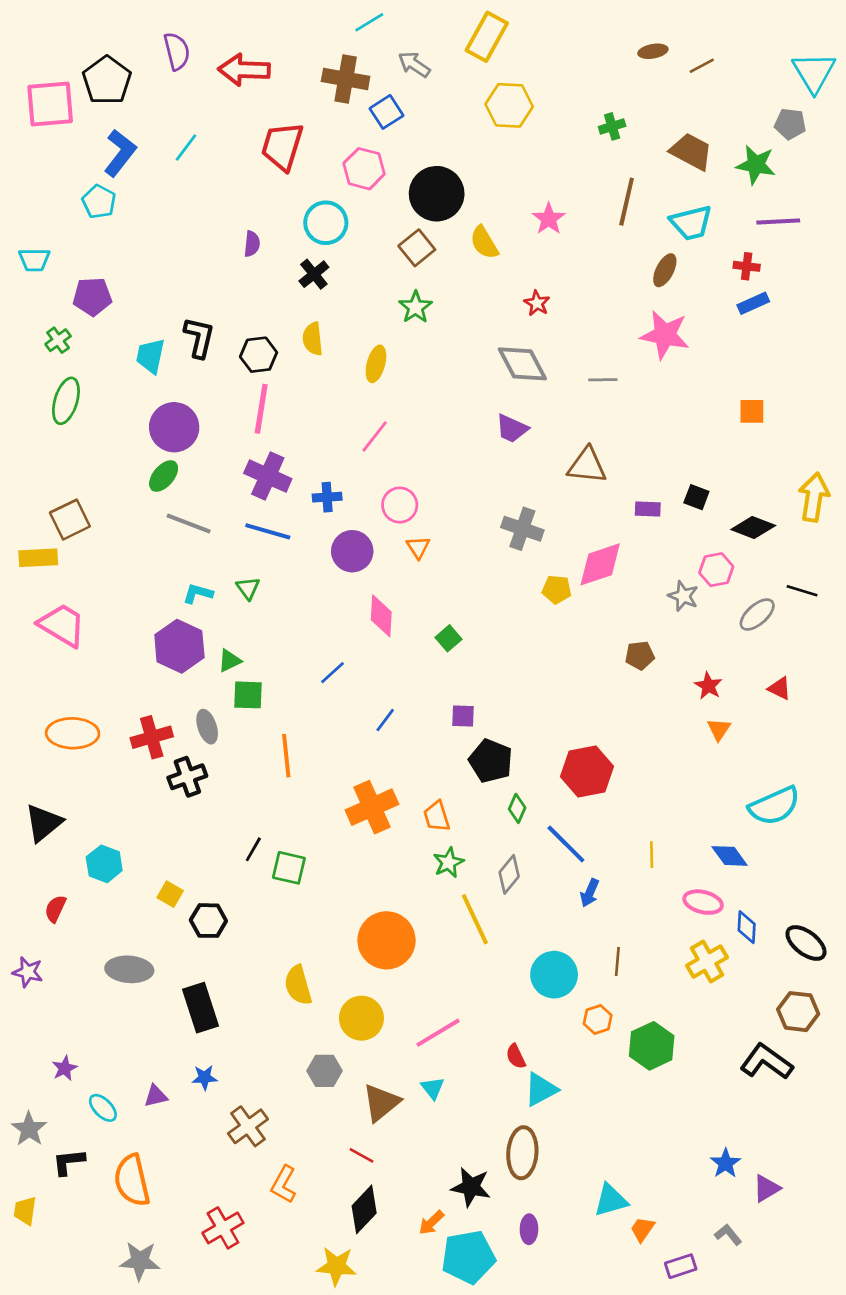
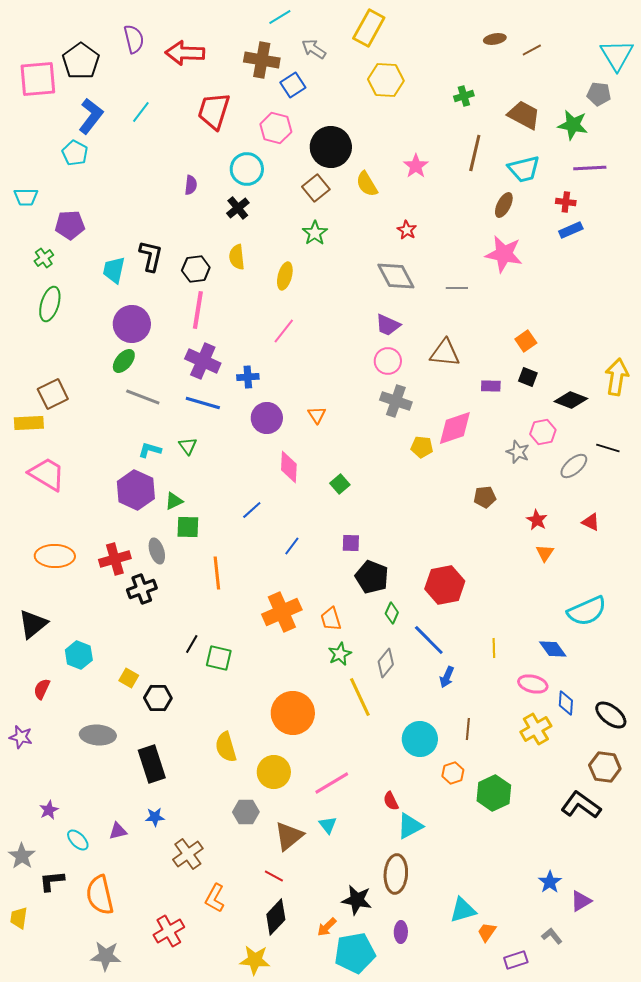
orange square: (752, 411) -> (526, 341), moved, turned -35
pink circle: (400, 505) -> (388, 361), moved

